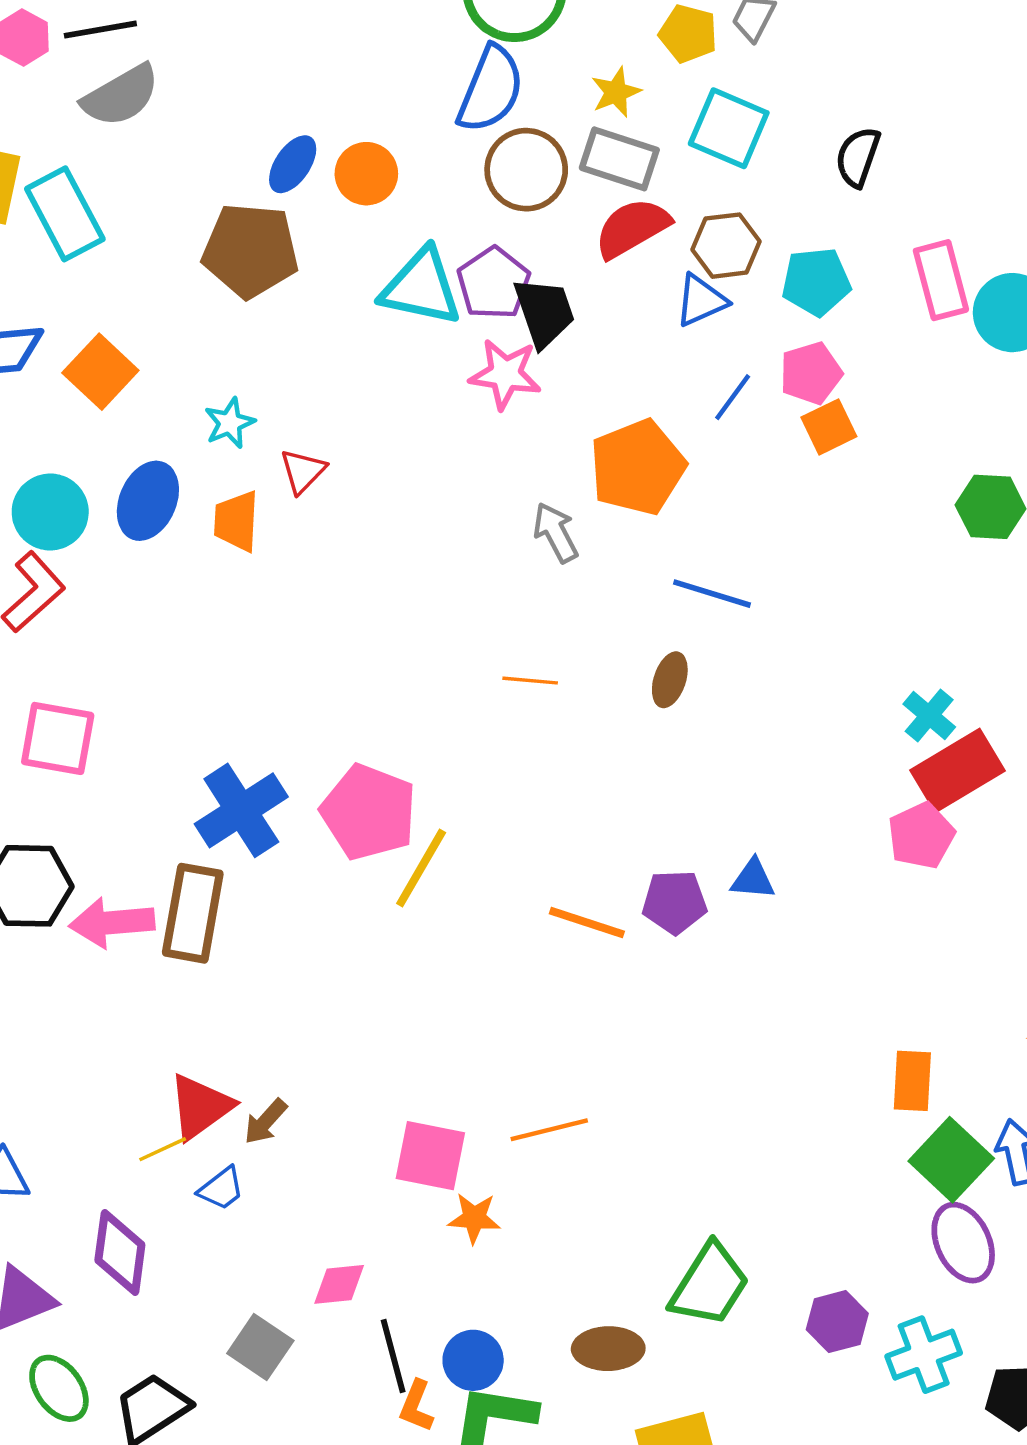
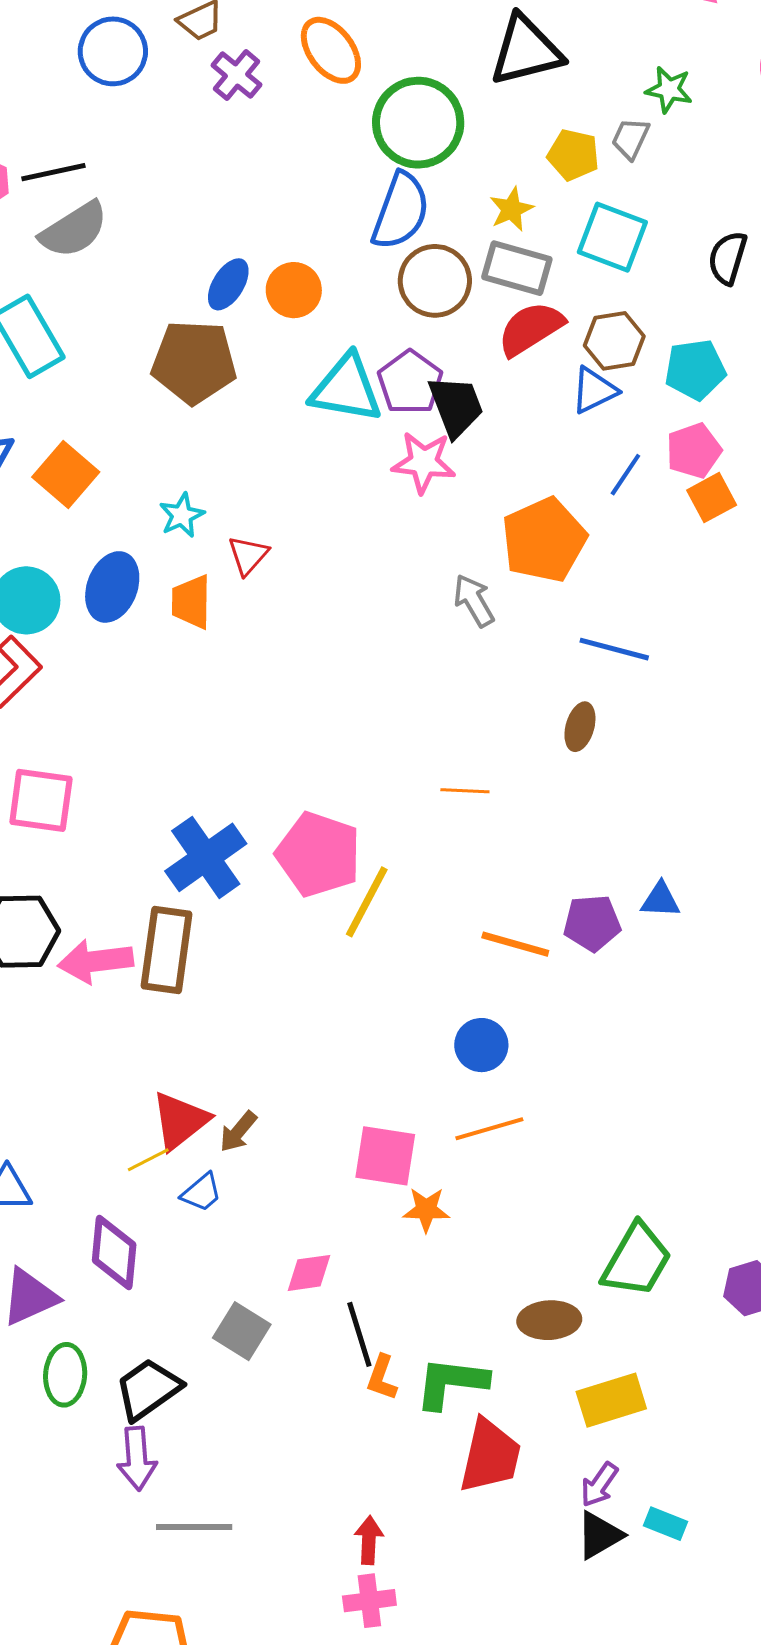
orange line: (530, 681) -> (465, 791), moved
blue circle: (473, 1360) -> (481, 1045), moved
green ellipse: (59, 1388) -> (65, 1375), turned 42

